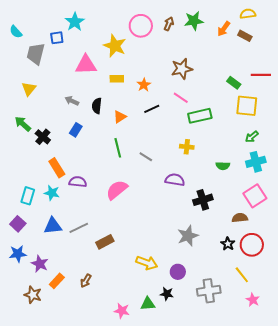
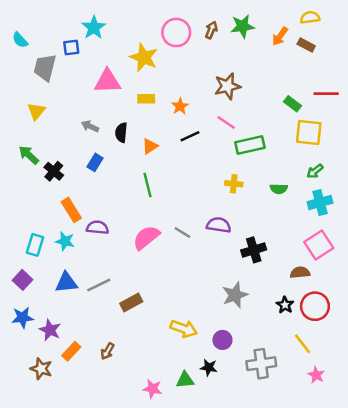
gray line: (146, 157) -> (182, 232), moved
green semicircle: (223, 166) -> (279, 189), moved

